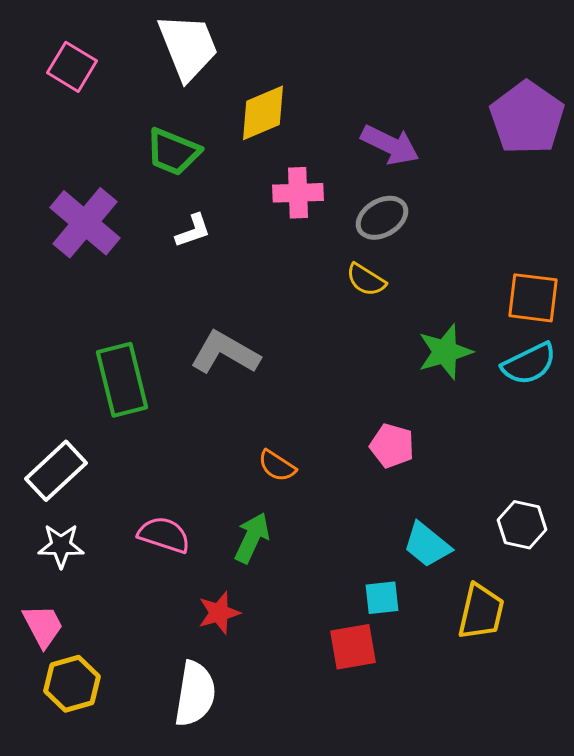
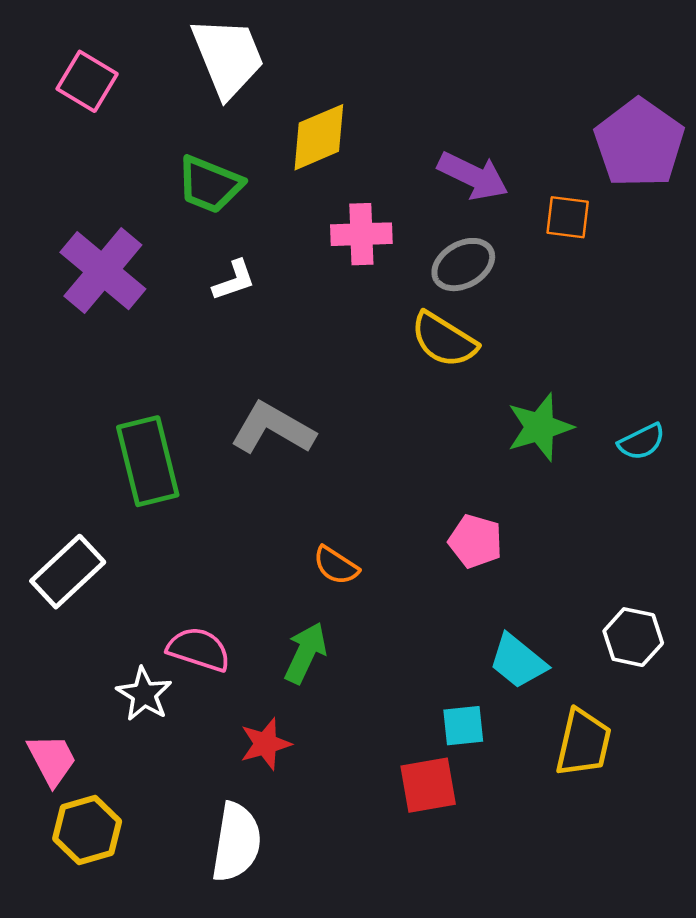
yellow semicircle: (366, 280) -> (444, 340), size x1.4
orange square: (533, 298) -> (568, 217), moved, size x0.7
cyan semicircle: (529, 364) -> (642, 442), size x0.7
white star: (61, 546) -> (144, 694), moved, turned 30

